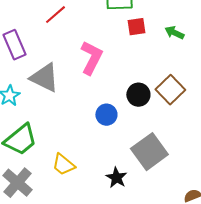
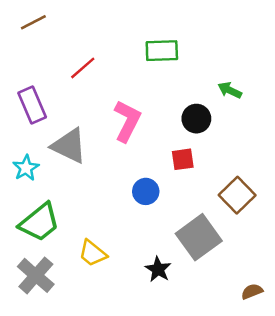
red square: (136, 27) -> (183, 159), moved
brown square: (170, 90) -> (237, 195), moved
black circle: (138, 95) -> (196, 119), moved

